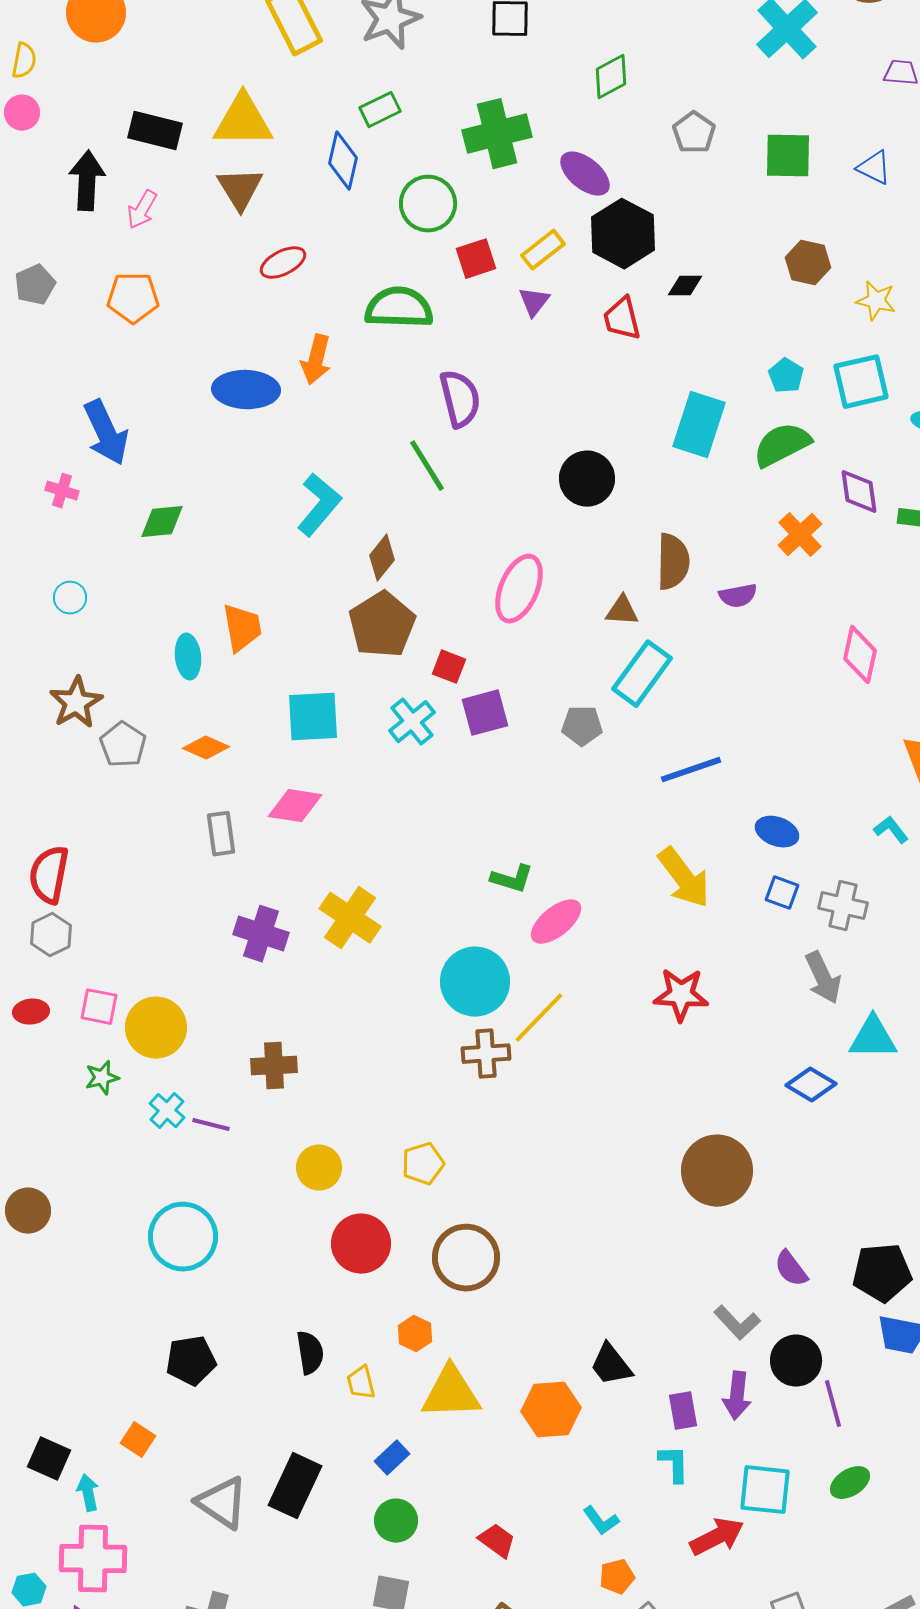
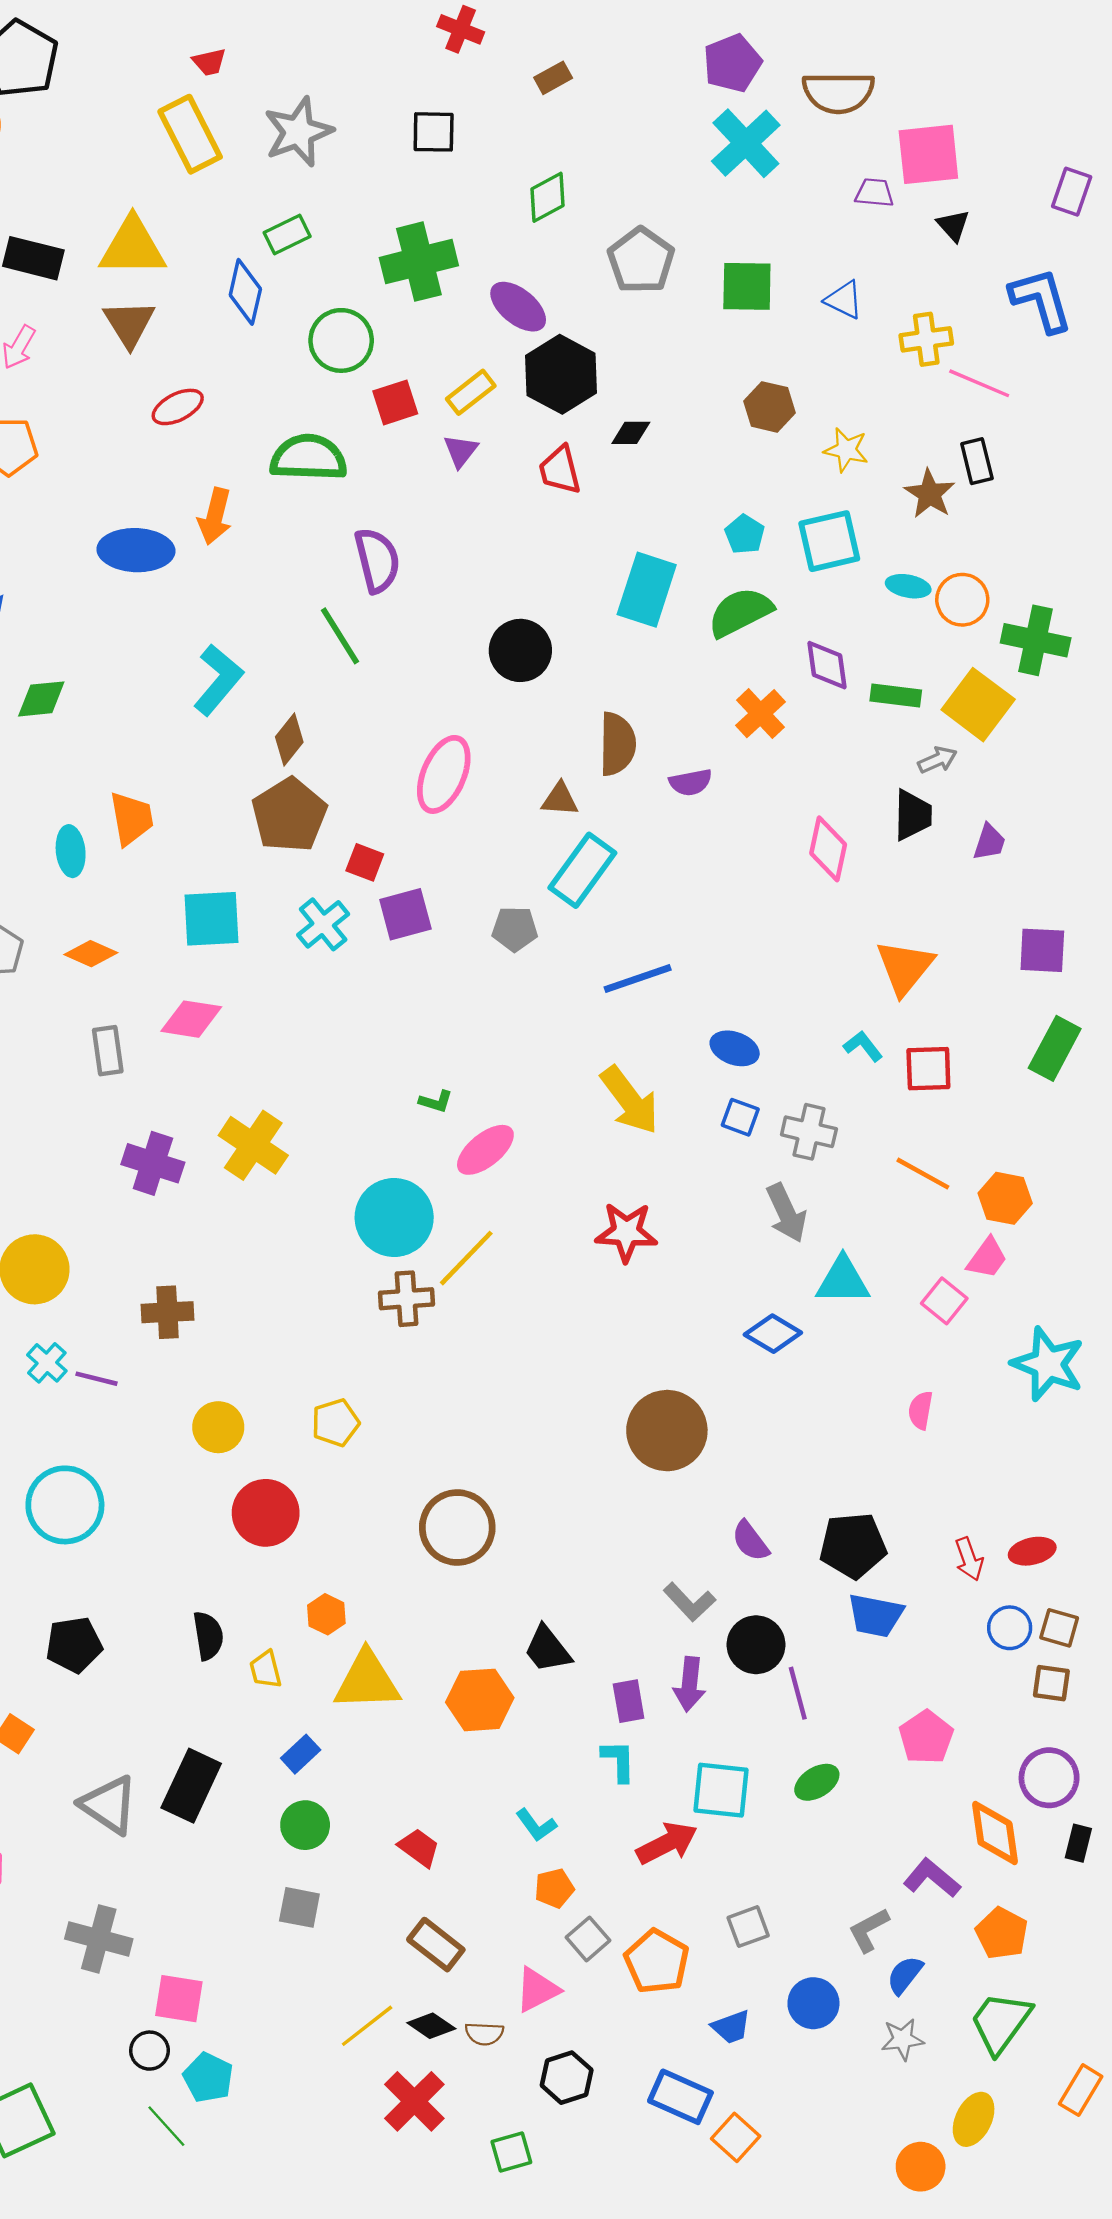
gray pentagon: (694, 133) -> (641, 260), size x1.4
green L-shape: (512, 879) -> (436, 1101), size x0.7
brown circle: (466, 1258) -> (457, 1527), moved

